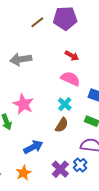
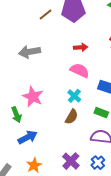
red arrow: (72, 56) -> (81, 47), turned -32
blue arrow: (33, 147) -> (28, 137), moved
blue cross: (80, 165) -> (98, 163), moved

